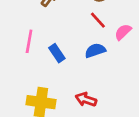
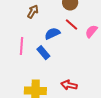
blue semicircle: (95, 51) -> (52, 34), moved

